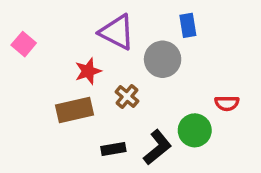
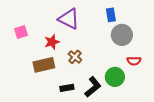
pink square: (24, 44) -> (21, 32), moved, turned 32
gray circle: (163, 59) -> (122, 35), moved

